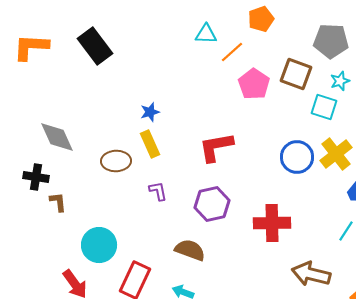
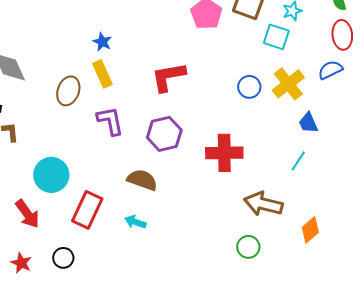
blue star: (150, 112) -> (102, 42), turned -30
blue circle: (297, 157) -> (249, 87), size x0.7
brown ellipse: (116, 161) -> (68, 91), turned -68
purple L-shape: (158, 191) -> (110, 121), size x1.5

